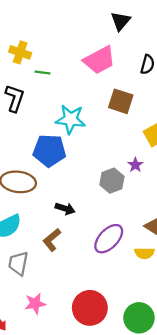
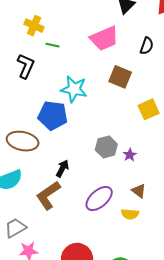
purple star: (135, 165) -> (130, 155), moved
black arrow: (65, 209) -> (62, 168), turned -84
brown L-shape: (52, 240) -> (48, 195), size x1.4
gray trapezoid: (18, 263) -> (15, 228), moved, turned 45

